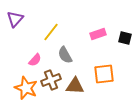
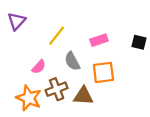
pink rectangle: (98, 34) -> (99, 40), moved
orange square: (104, 74) -> (103, 72), moved

